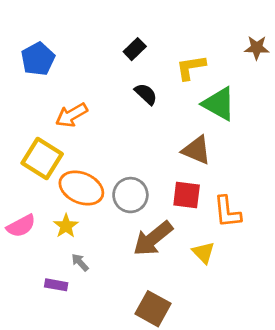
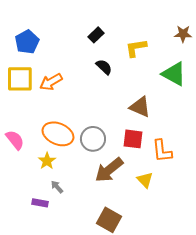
green triangle: (219, 104) -> (174, 74), moved
yellow square: (42, 159) -> (20, 79), moved, turned -32
pink semicircle: (21, 226) -> (15, 140), moved, turned -100

